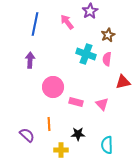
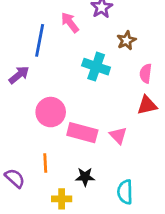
blue line: (35, 24) -> (40, 40), moved
pink semicircle: (107, 59) -> (146, 73), moved
purple arrow: (30, 60) -> (19, 75), turned 49
pink rectangle: (76, 102) -> (82, 133), size x1.5

